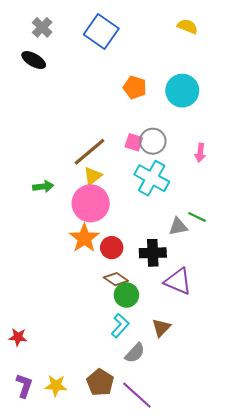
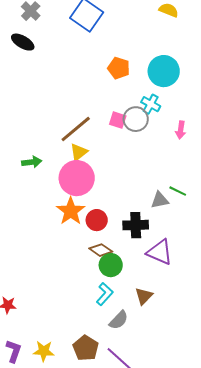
cyan cross: (152, 178) -> (151, 104), moved, size x0.6

